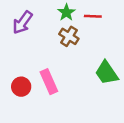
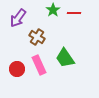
brown cross: (69, 36) -> (37, 37), moved
green trapezoid: (107, 73) -> (65, 58), moved

